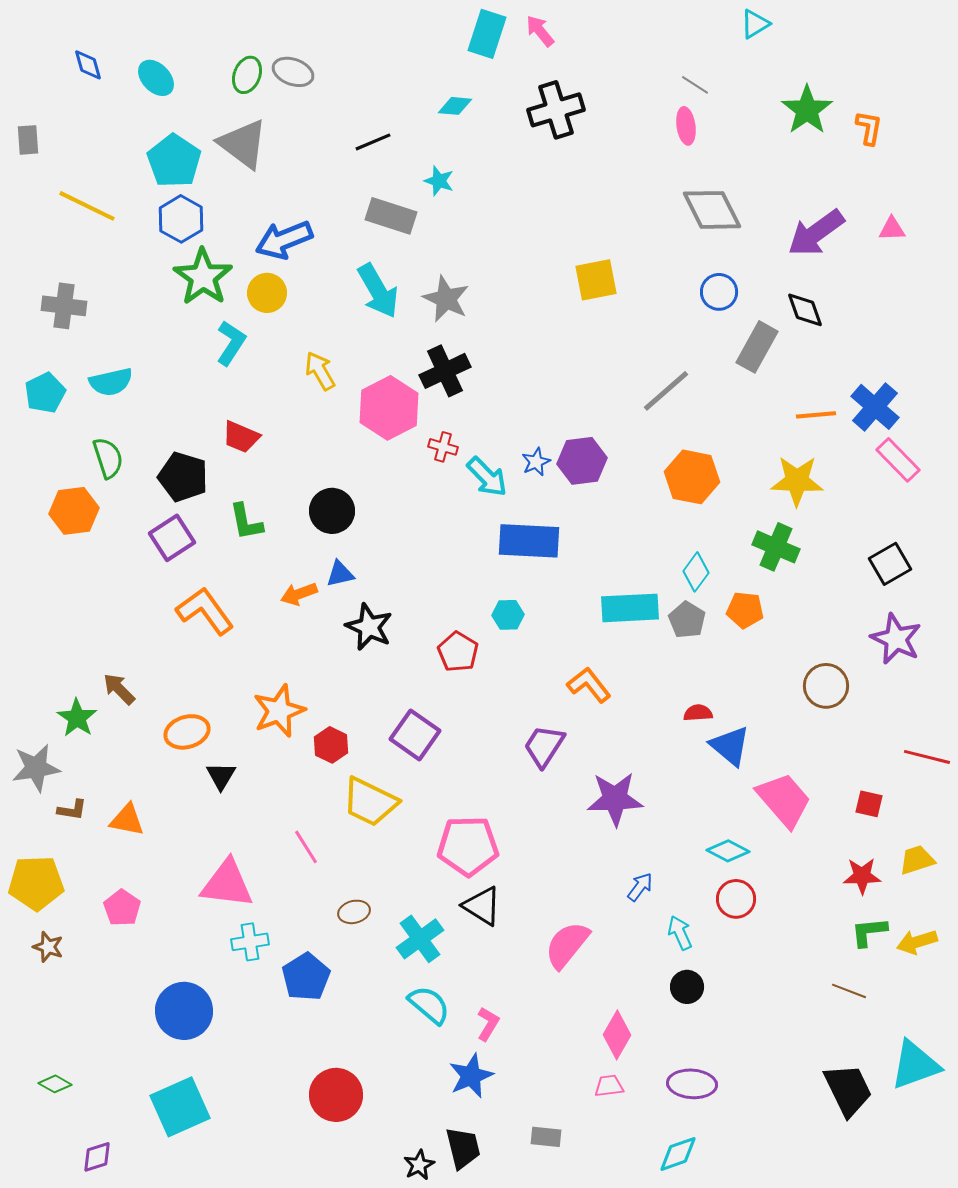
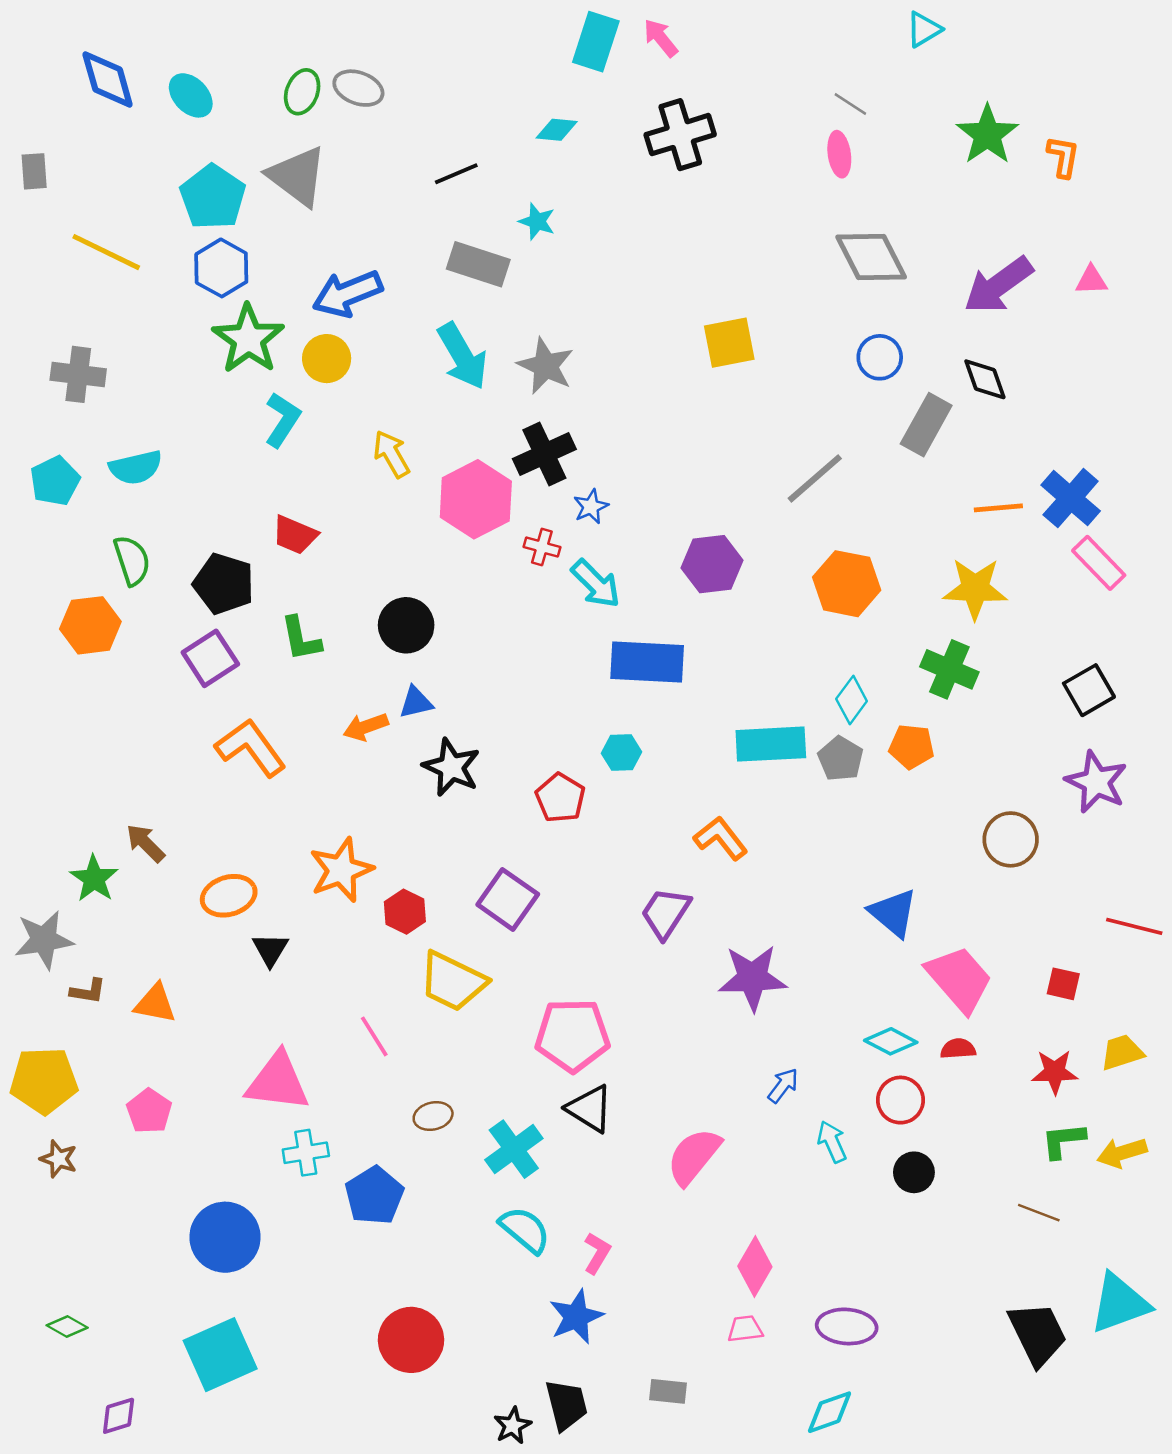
blue diamond: (88, 65) -> (108, 80), size x1.6
blue star: (536, 462) -> (591, 507), moved
red semicircle: (698, 713) -> (958, 1049), moved
black circle: (687, 987) -> (914, 1172), moved

